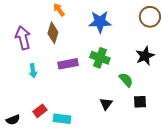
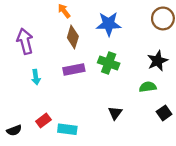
brown diamond: (53, 33) -> (73, 37), moved
green semicircle: (126, 80) -> (148, 87), moved, turned -56
black square: (140, 102) -> (164, 113), moved, turned -32

